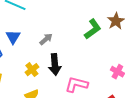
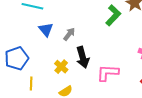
blue triangle: (13, 37) -> (46, 29), moved

